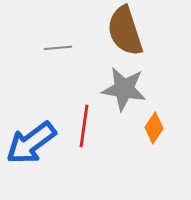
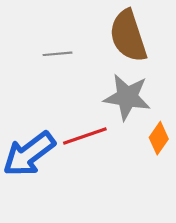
red line: (84, 126) -> (85, 136), turned 63

